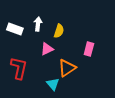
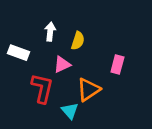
white rectangle: (15, 29) -> (18, 53), moved
red L-shape: (19, 68) -> (42, 88), moved

